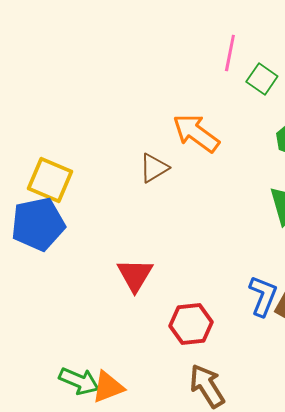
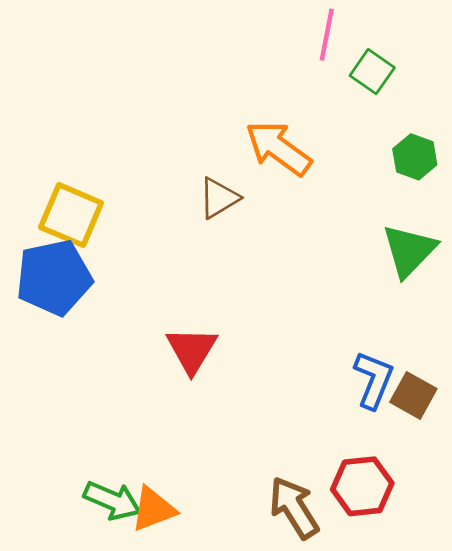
red hexagon: (191, 324) -> (362, 486), moved

